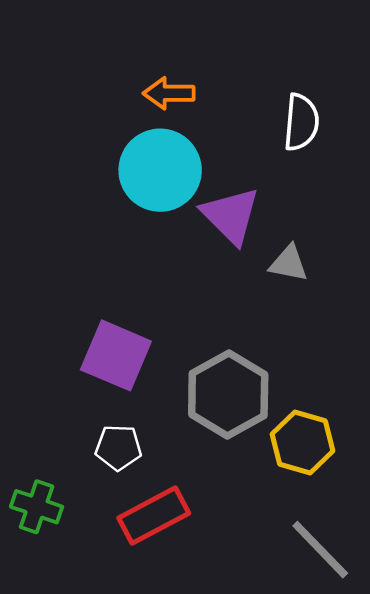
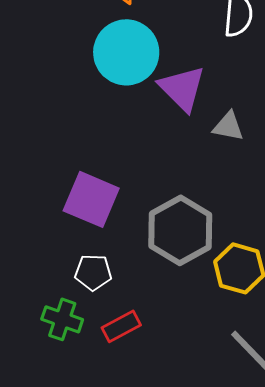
green cross: (37, 507) -> (62, 319), moved
red rectangle: (154, 516) -> (121, 326), size x0.7

